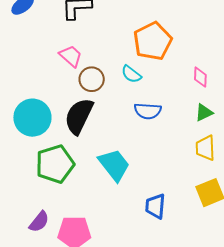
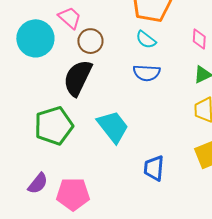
cyan semicircle: (131, 74) -> (146, 40), moved
cyan circle: (32, 118) -> (35, 38), moved

